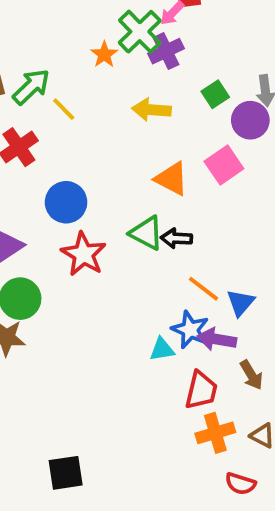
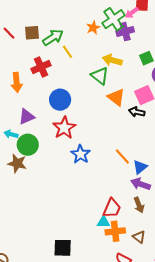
green triangle: (147, 233) -> (100, 76), moved
black arrow: (176, 238) -> (137, 112), moved
blue star: (190, 330) -> (80, 154), moved
purple arrow: (217, 339) -> (141, 184), moved
cyan triangle: (162, 349) -> (103, 222), moved
black square: (66, 473) -> (63, 248), moved

